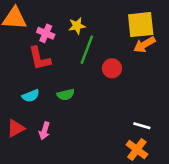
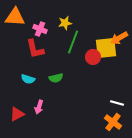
yellow square: (141, 25) -> (106, 48), moved
cyan semicircle: (31, 96) -> (28, 79), turned 40
red triangle: (16, 128) -> (17, 114), moved

